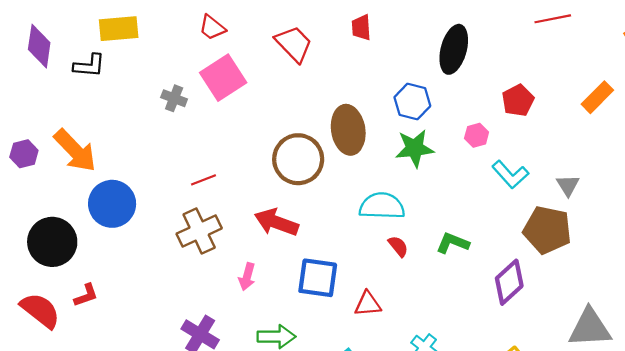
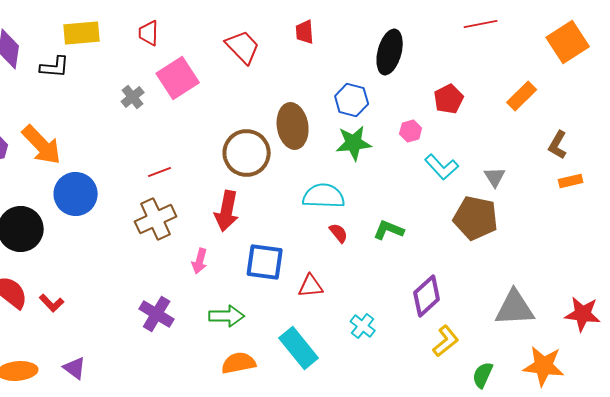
red trapezoid: (212, 28) -> (149, 33), moved, turned 52
gray cross: (174, 98) -> (133, 97), turned 30
red arrow: (276, 222) -> (227, 211), turned -99
purple diamond: (509, 282) -> (427, 296), moved
red L-shape: (86, 295) -> (52, 303), moved, turned 65

